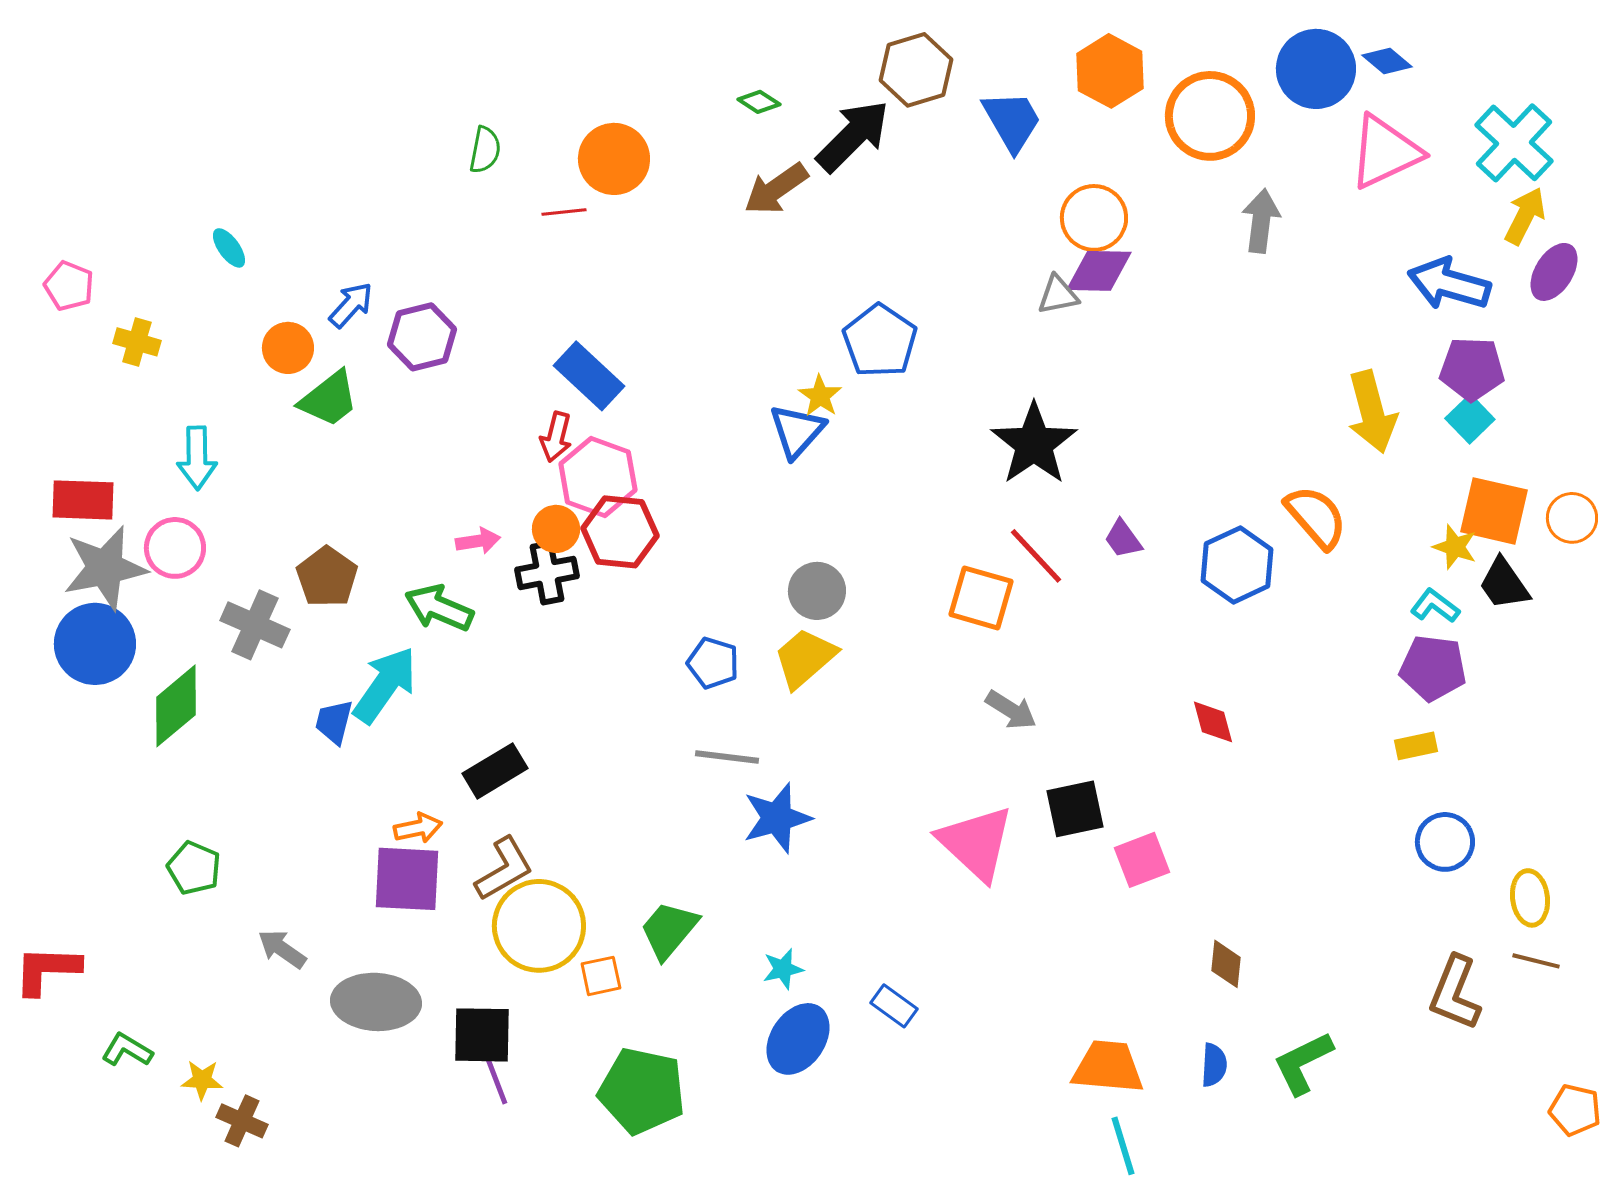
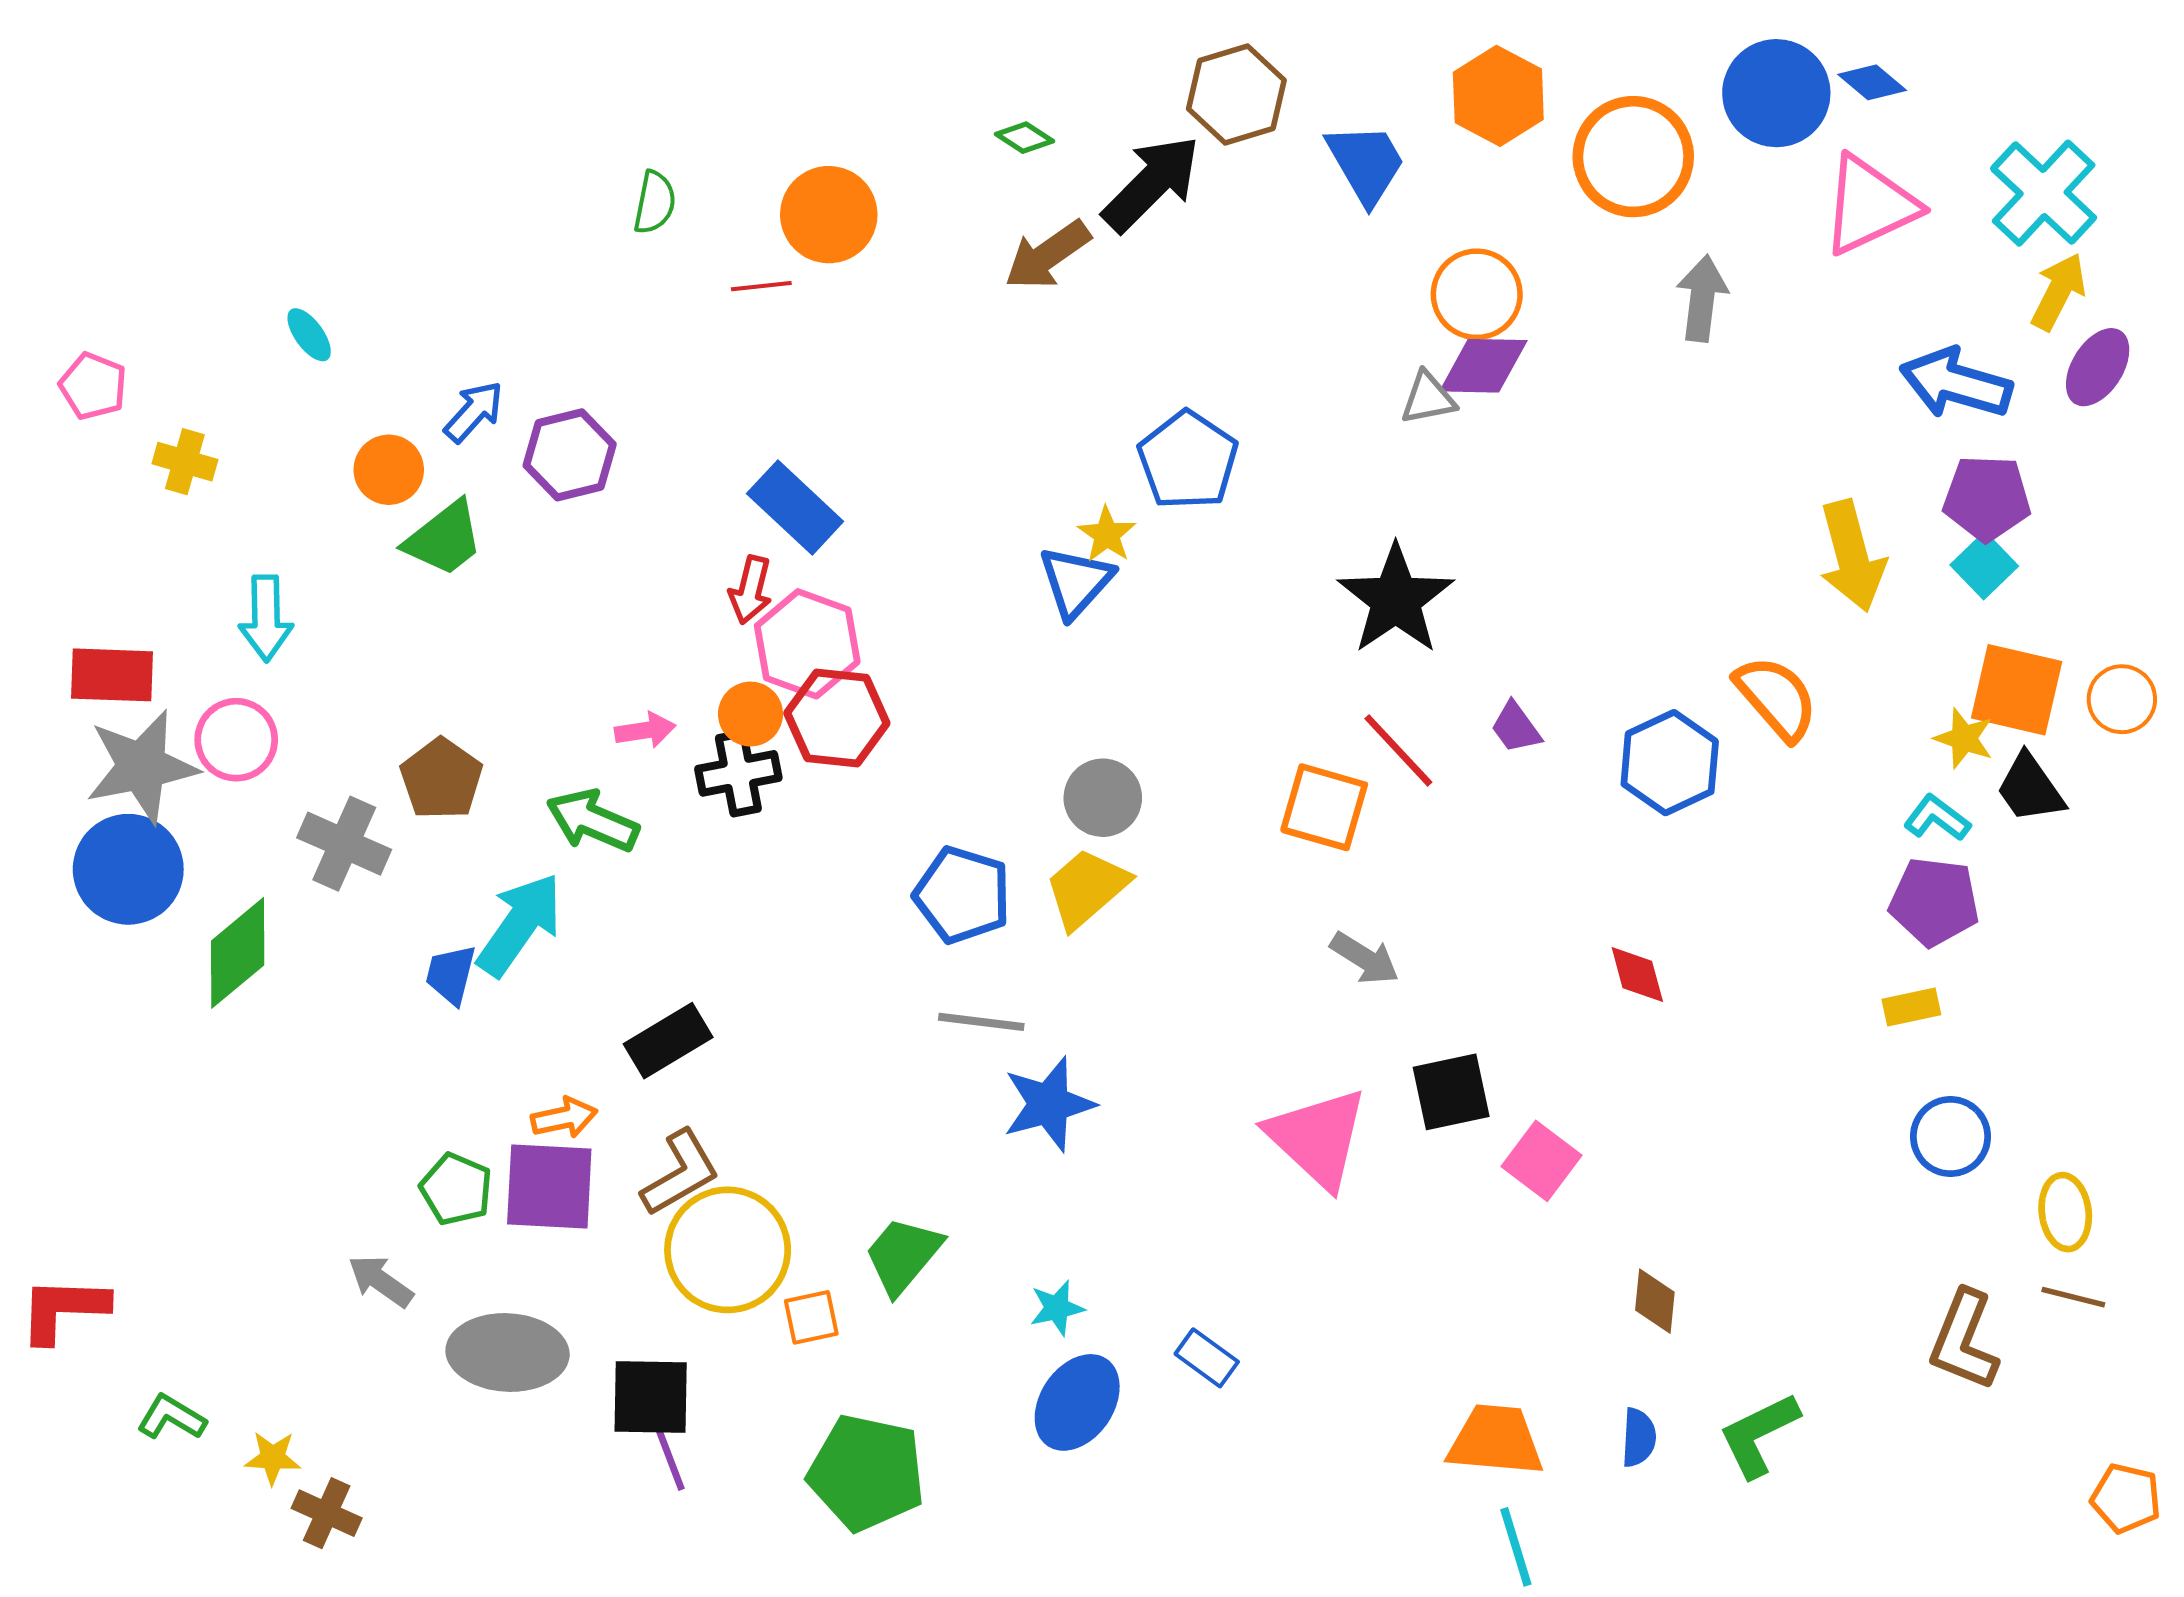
blue pentagon: (713, 663) -> (962, 895), size x1.4
pink square: (1142, 860) -> (1541, 1161), turned -32
green pentagon: (194, 868) -> (456, 1189), moved

